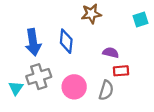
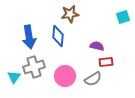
brown star: (91, 14) -> (70, 14), moved
gray semicircle: (106, 90) -> (93, 79), turned 42

